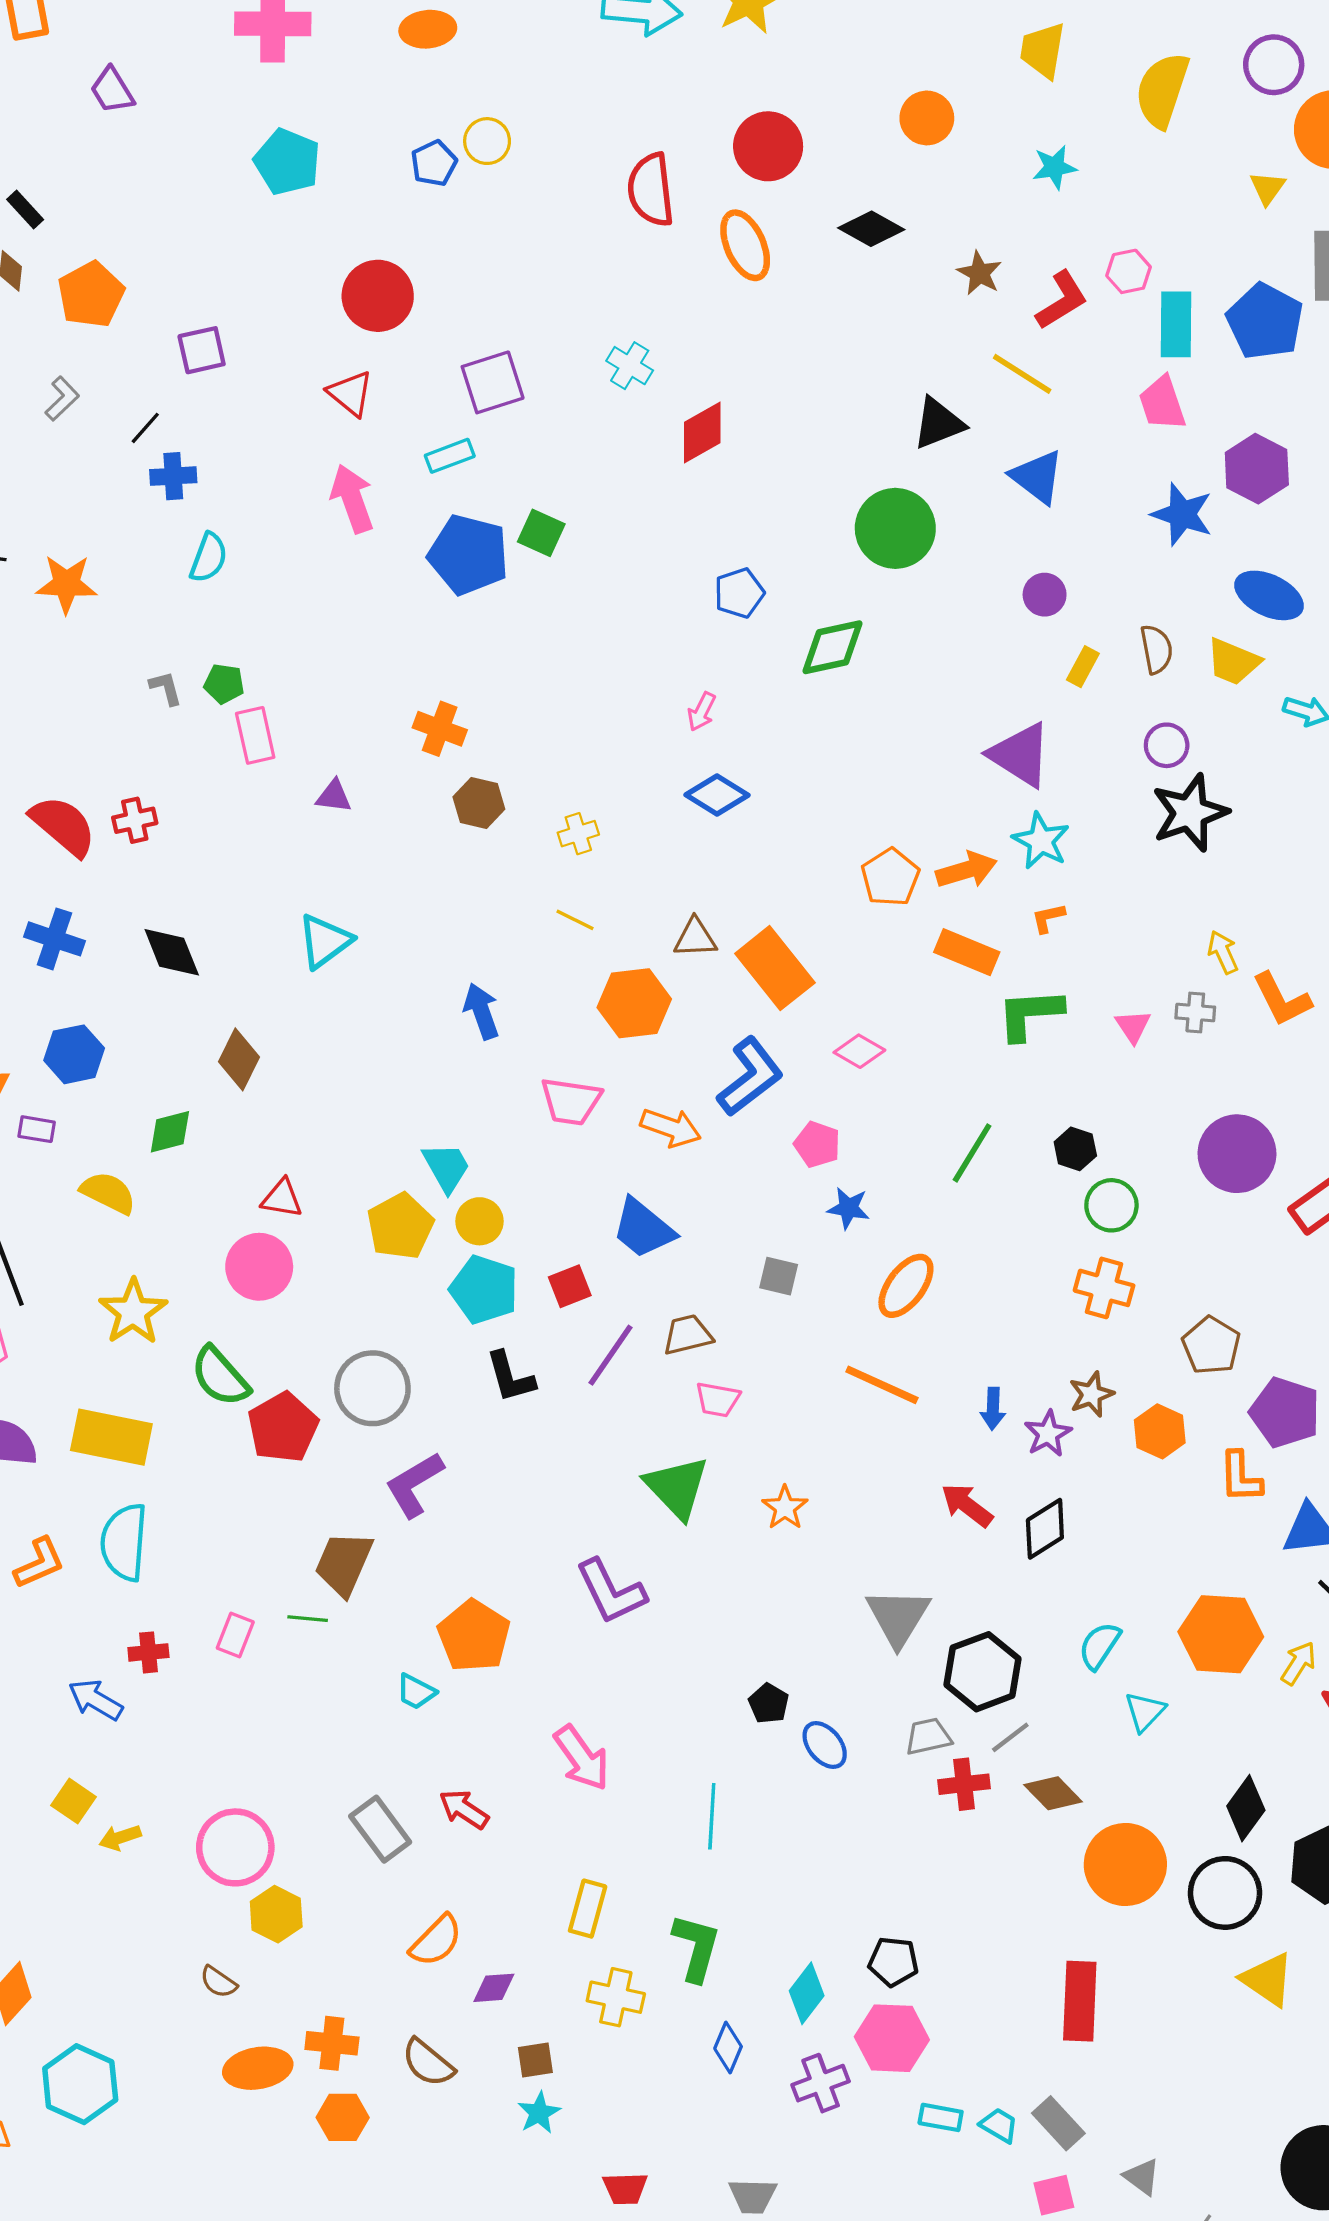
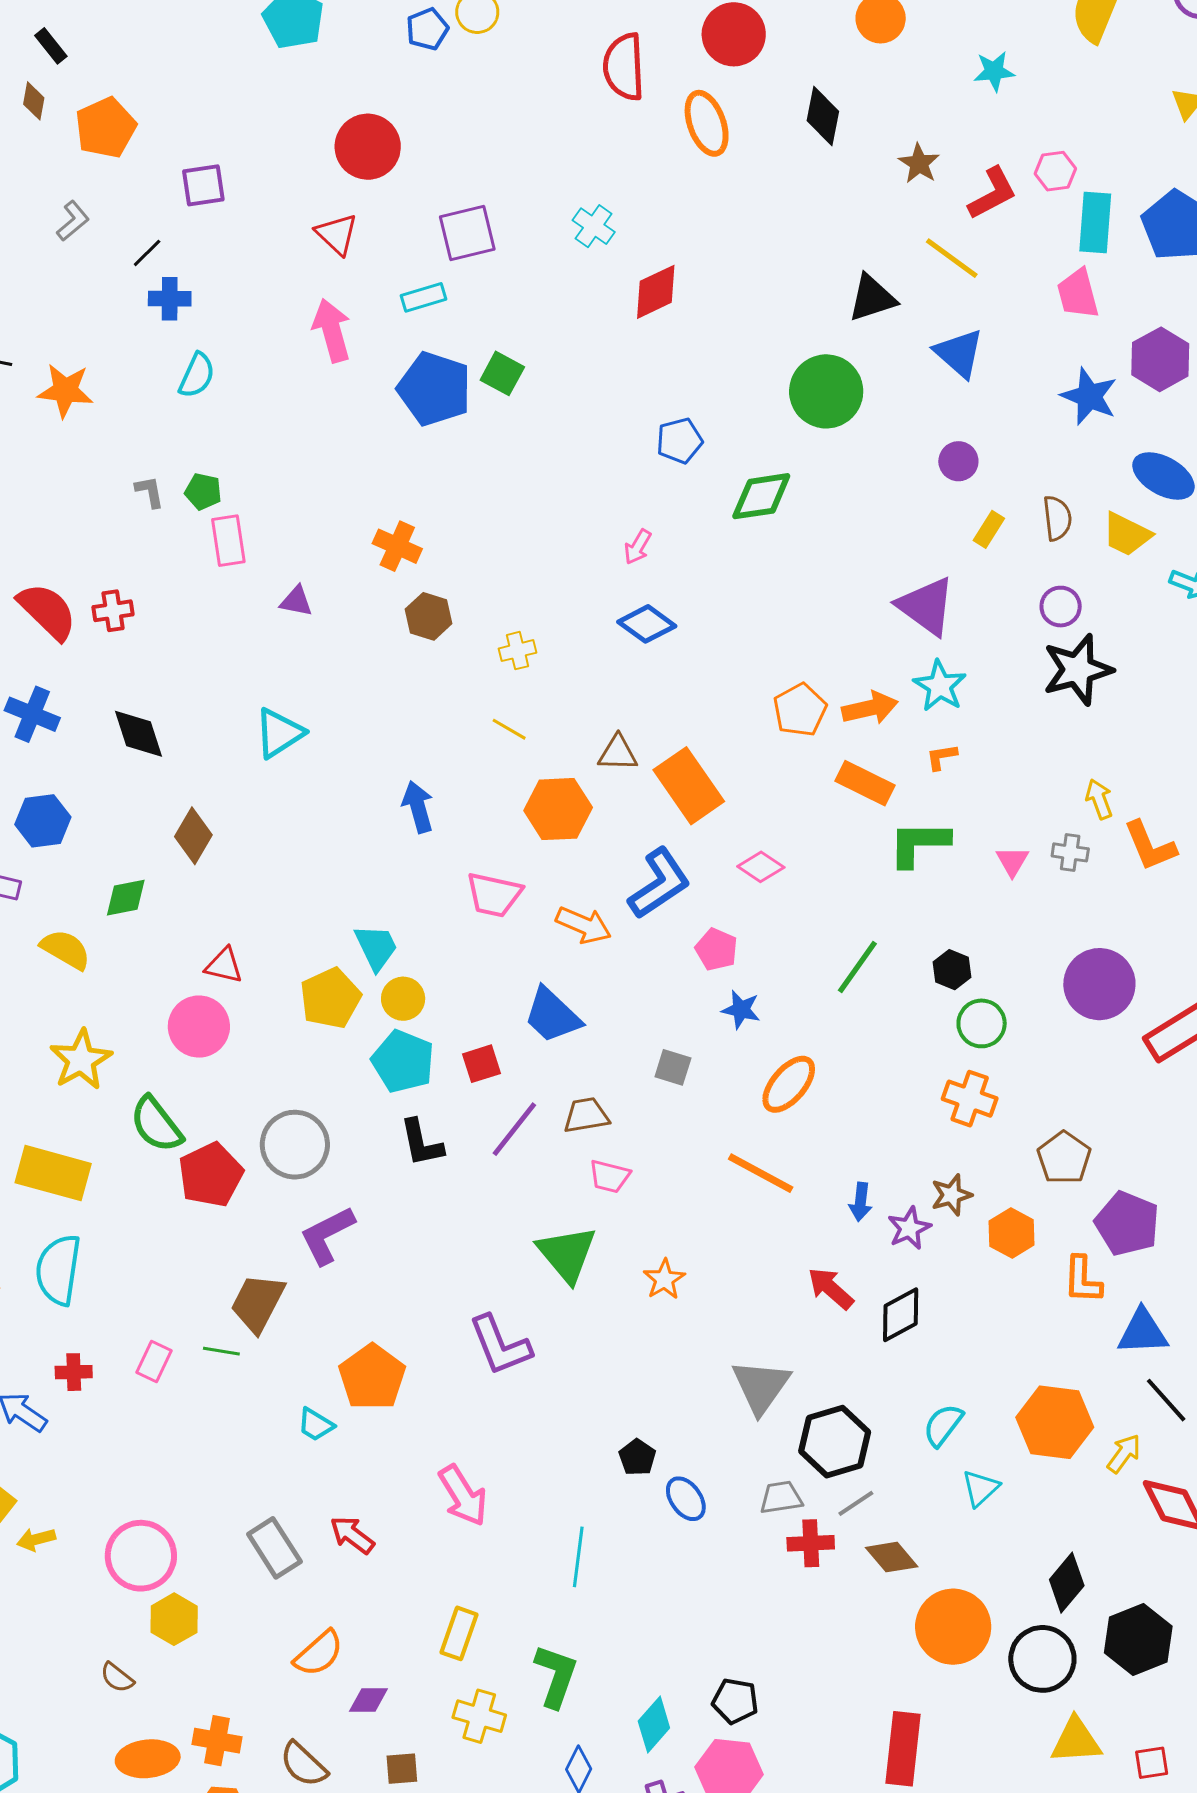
black diamond: (871, 229) -> (823, 116), turned 68
yellow triangle: (1268, 1979) -> (1076, 1741), turned -42

